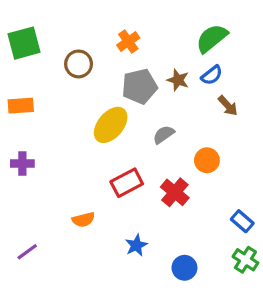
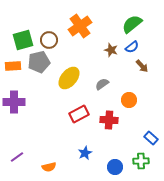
orange cross: (128, 41) -> (80, 26), size x1.6
green square: (24, 43) -> (23, 40), moved
gray pentagon: (140, 86) -> (39, 62), moved
purple cross: (22, 163) -> (14, 102), size x1.5
red cross: (175, 192) -> (109, 120), turned -36
orange semicircle: (83, 220) -> (49, 167), moved
green cross: (245, 260) -> (141, 161), moved, turned -35

